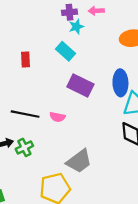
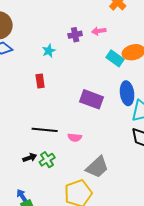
cyan star: (76, 27) -> (49, 51), moved
cyan rectangle: (66, 51) -> (115, 58), moved
pink semicircle: (57, 117) -> (75, 137), moved

